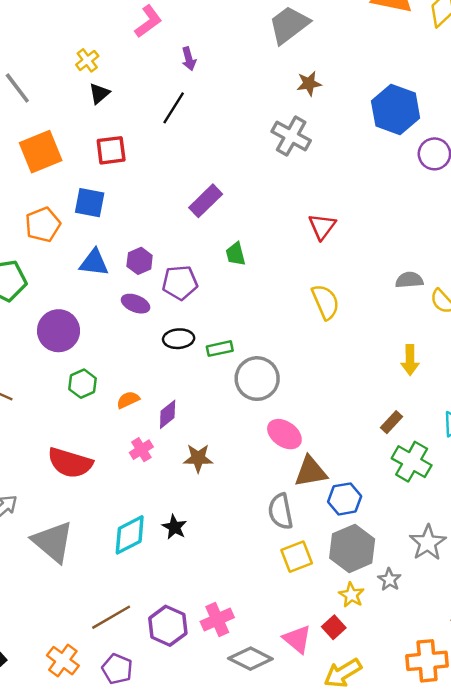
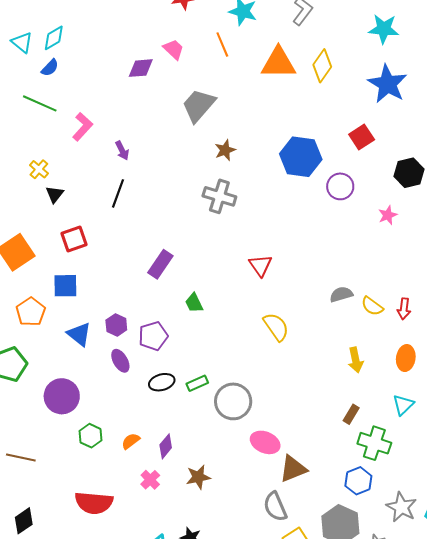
blue triangle: (94, 263) -> (79, 334), turned 44
purple ellipse: (136, 304) -> (120, 361), turned 50
blue hexagon: (345, 499) -> (358, 481), moved

